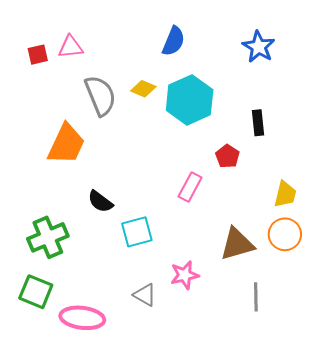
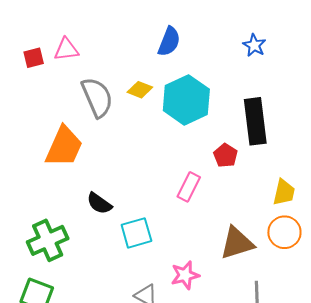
blue star: (259, 47) -> (254, 45), size x0.7
black rectangle: (258, 123) -> (255, 121), size x1.8

